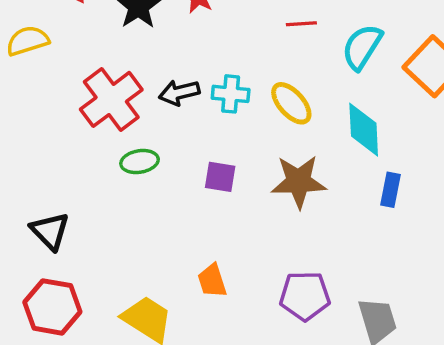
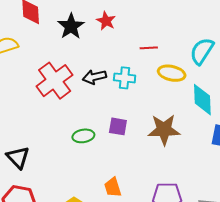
red line: (301, 24) -> (149, 48), moved
yellow ellipse: (291, 103) -> (172, 73), moved, turned -36
green ellipse: (140, 162) -> (83, 136), moved

